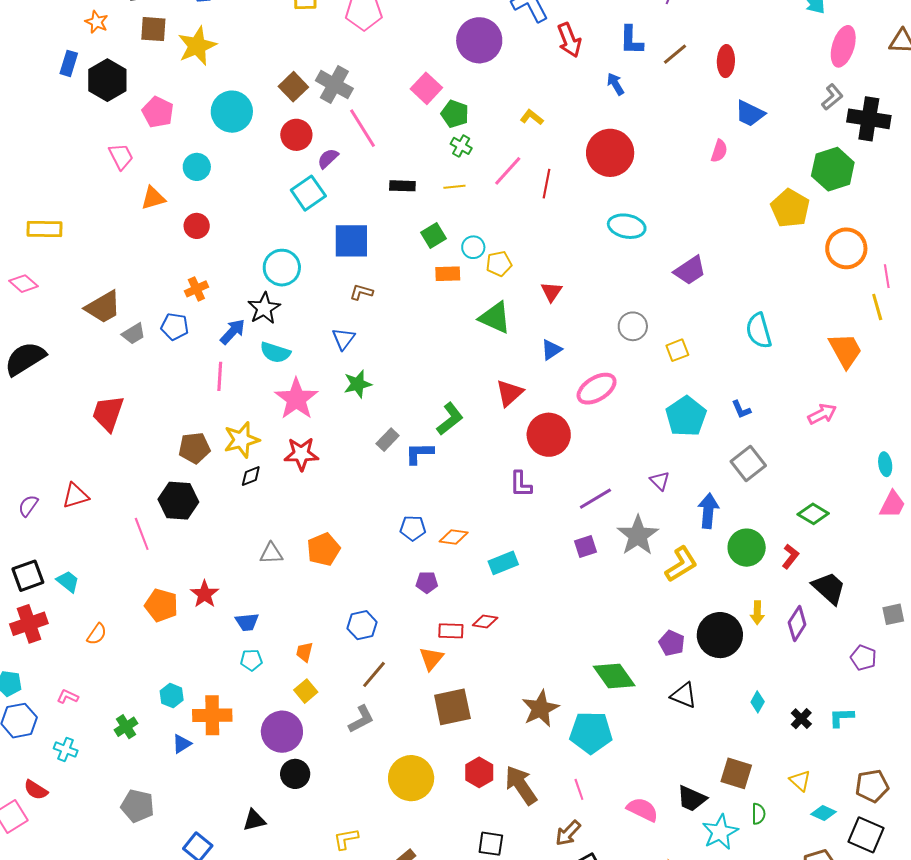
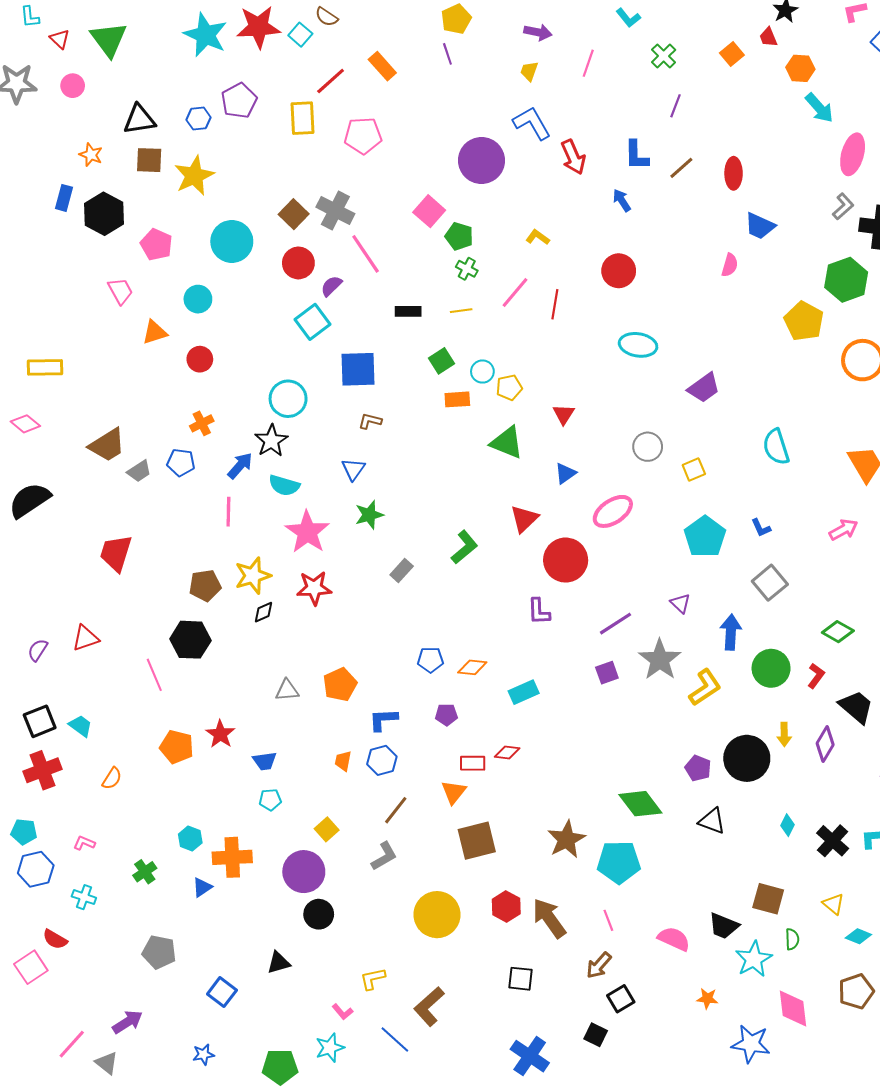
red circle: (610, 153) -> (619, 271), size x0.7
blue L-shape: (419, 453) -> (383, 720), moved
orange trapezoid: (304, 652) -> (343, 761), moved
black cross: (801, 719) -> (833, 841), size x1.5

